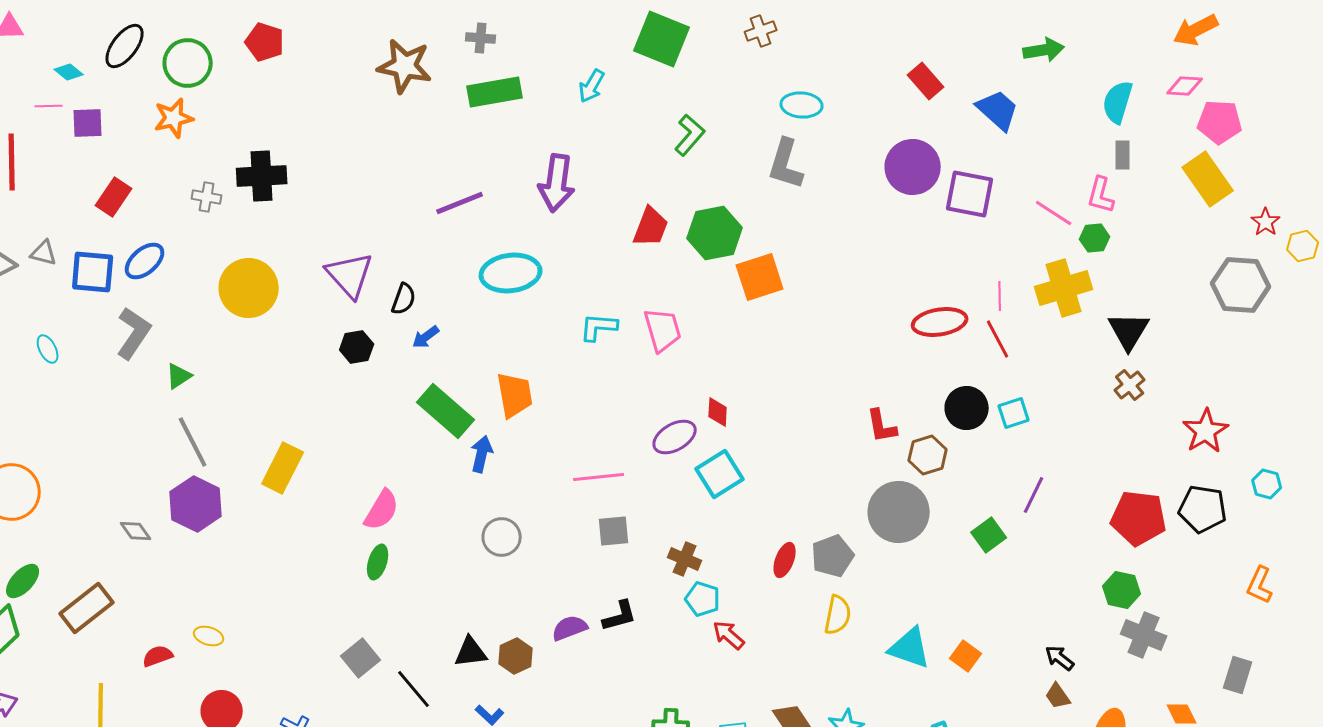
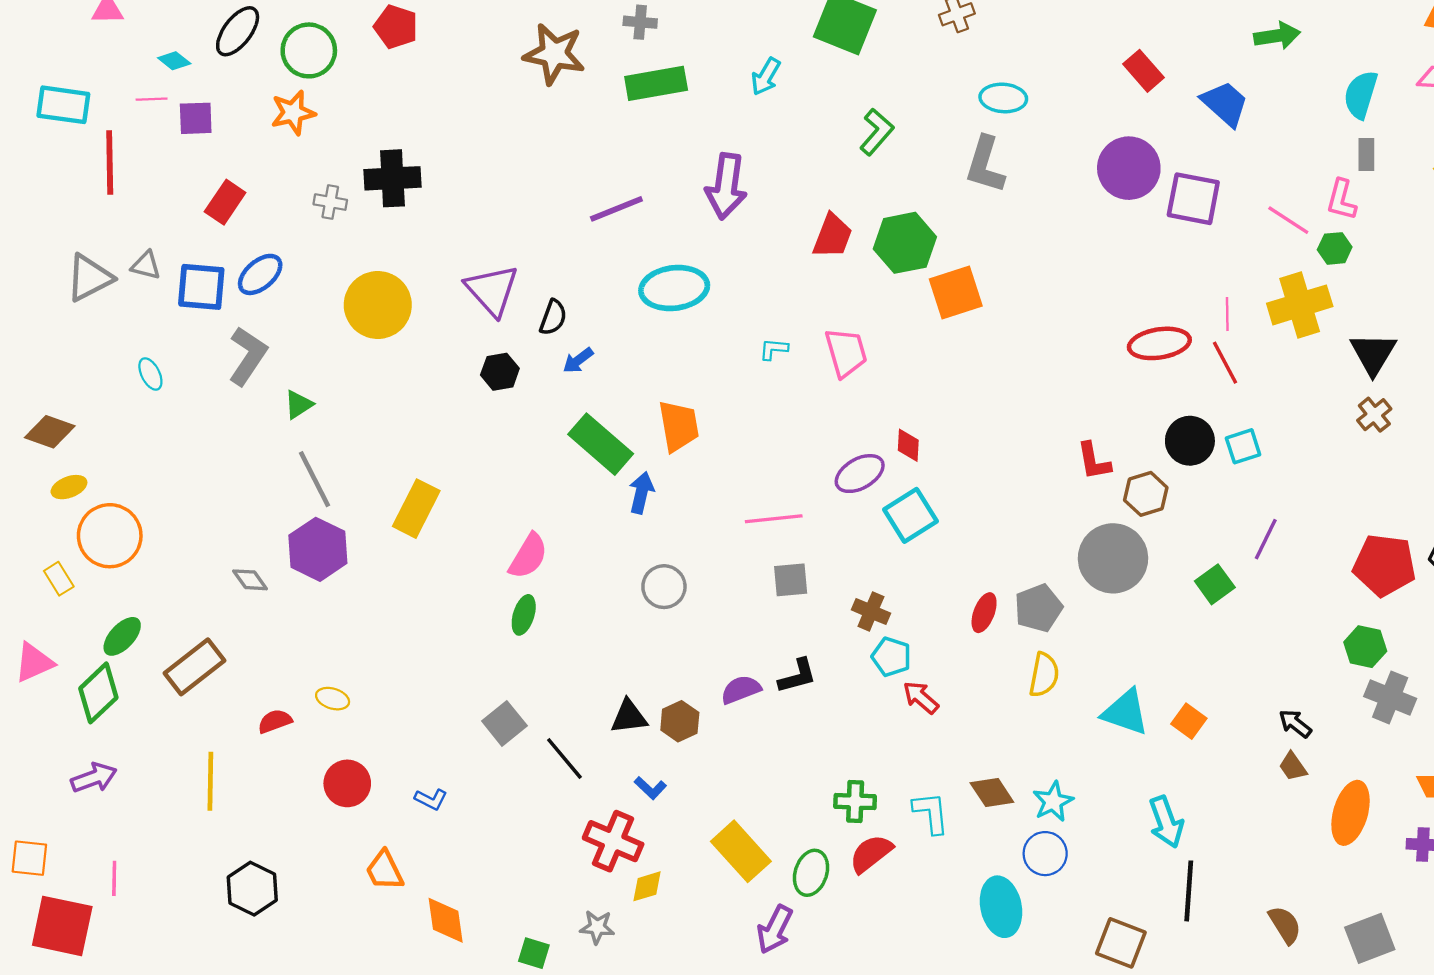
cyan L-shape: (599, 327) -> (774, 349), size x0.7

